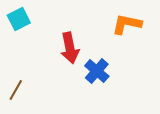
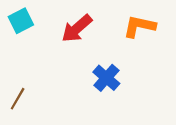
red arrow: (70, 48) -> (77, 28), moved, turned 60

